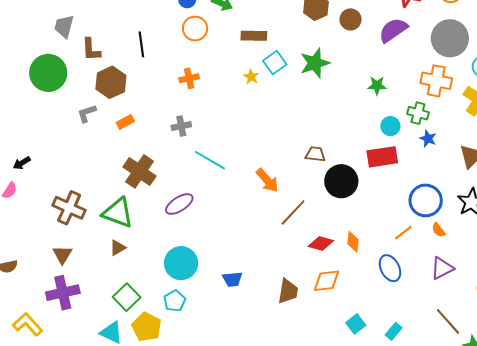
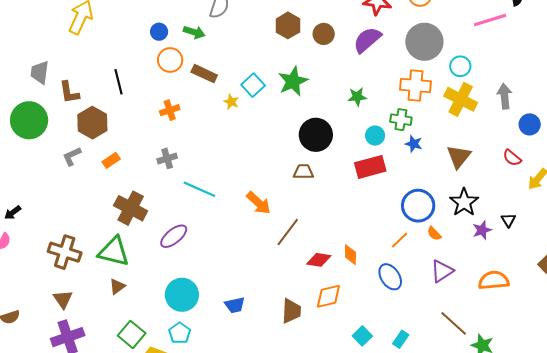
brown rectangle: (254, 36) -> (204, 74), moved, turned 30
black circle: (341, 181) -> (316, 135), moved

